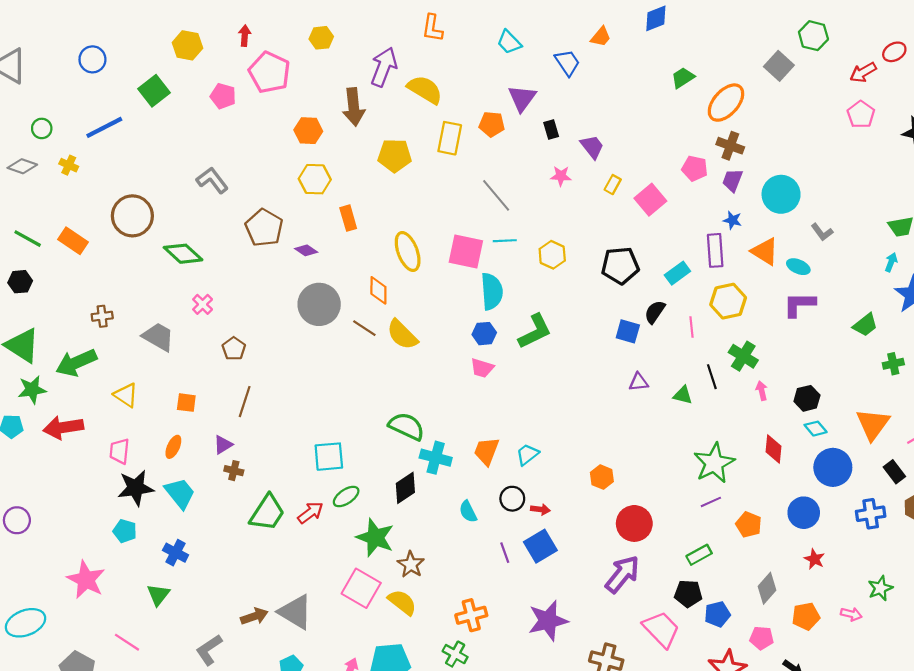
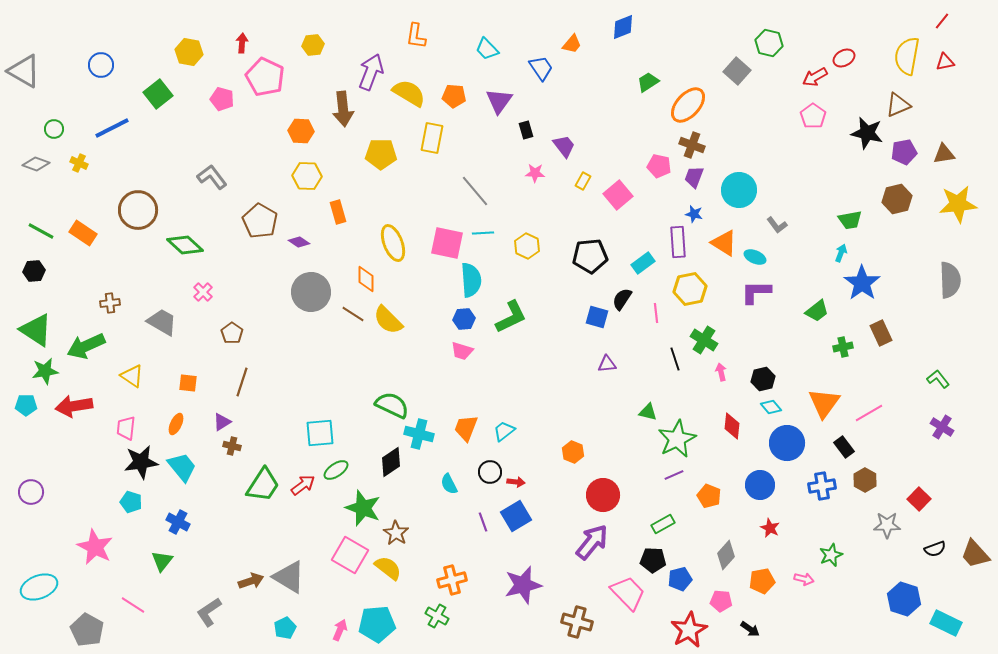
orange pentagon: (492, 124) -> (454, 96), moved
green triangle: (683, 395) -> (648, 412), moved

